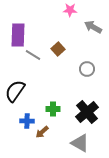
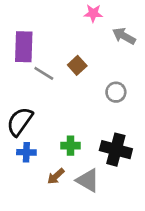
black cross: (87, 112) -> (116, 150), turned -35
blue cross: (27, 121) -> (26, 152), moved
gray triangle: (80, 143) -> (88, 180), moved

